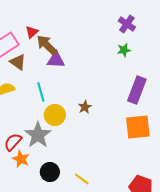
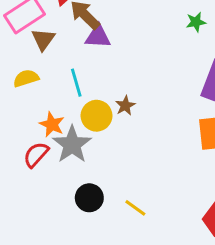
brown triangle: (18, 62) -> (43, 39), turned 30
brown star: (85, 107) -> (125, 106), moved
orange star: (21, 159) -> (52, 124), moved

